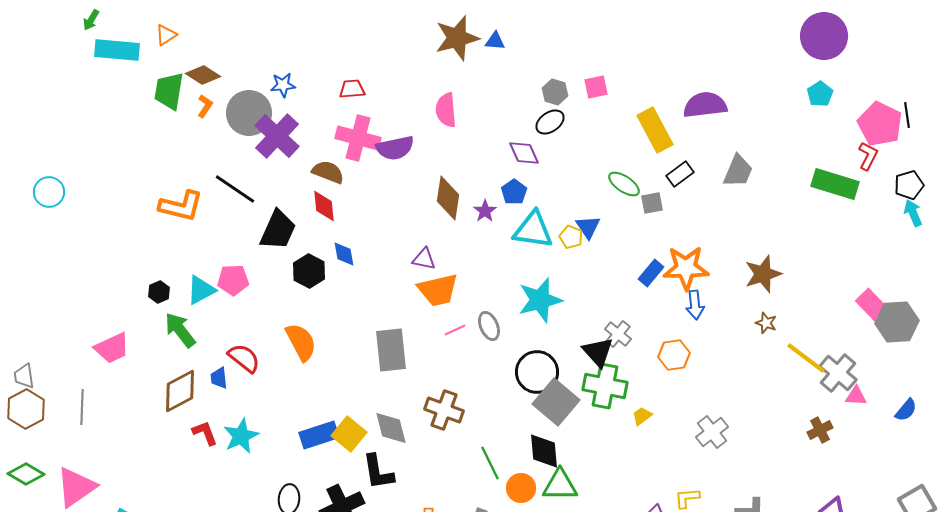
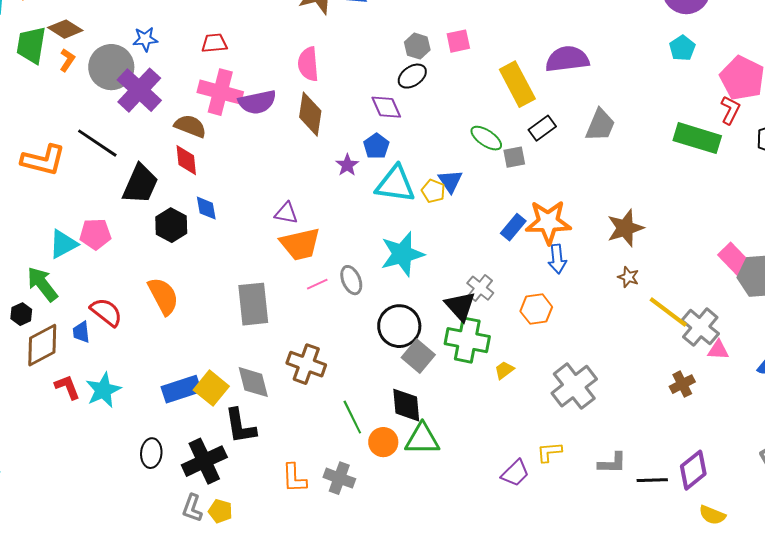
brown diamond: (448, 198) -> (310, 114), moved
black hexagon: (159, 292) -> (21, 314), moved
gray square: (556, 402) -> (418, 356), size x0.7
gray cross: (712, 432) -> (574, 386), size x1.4

